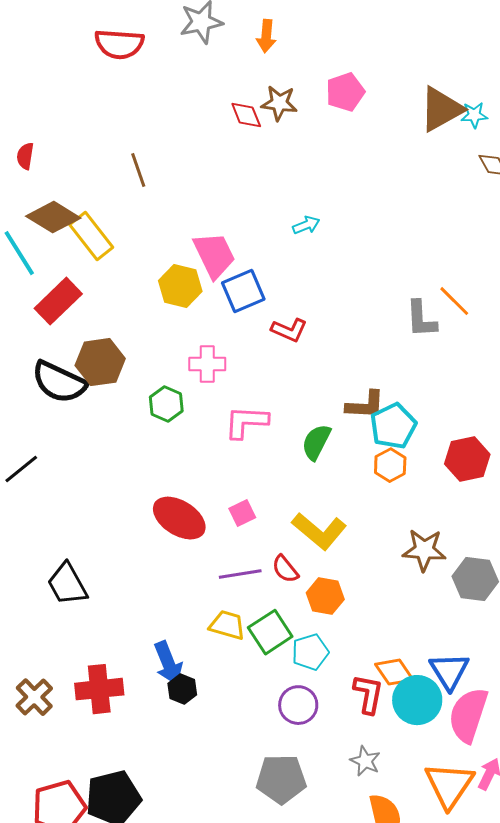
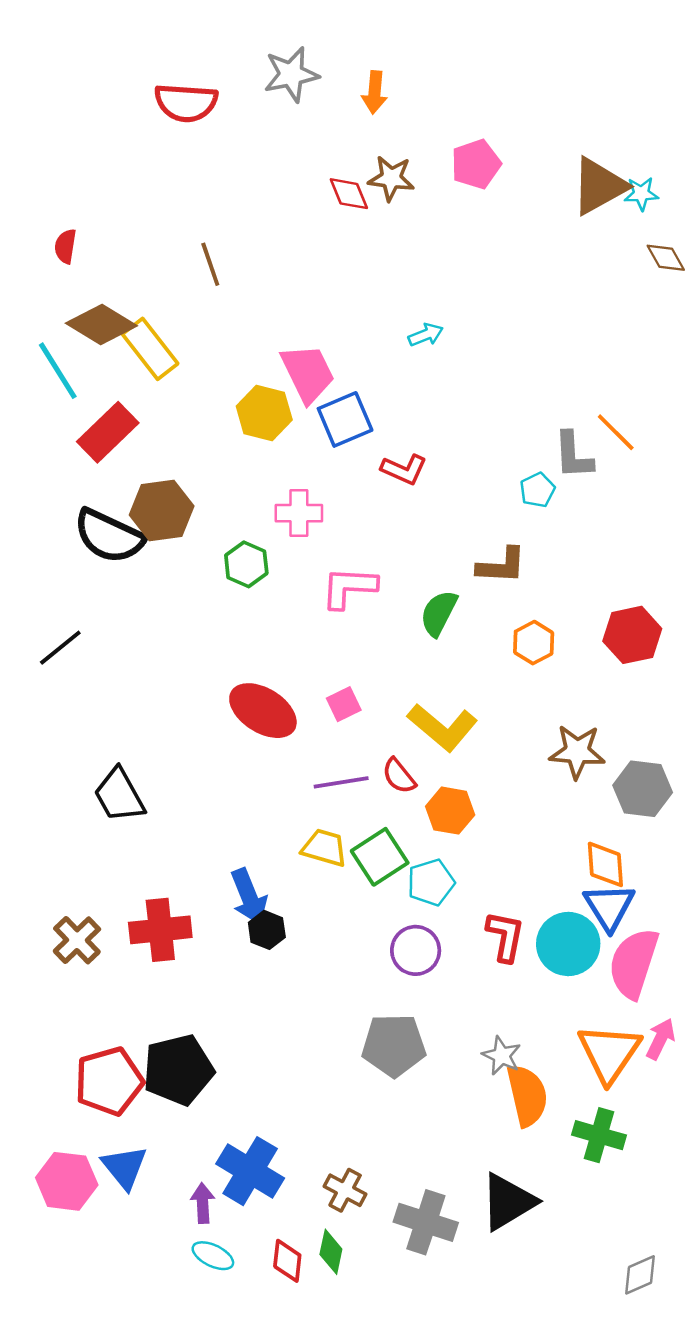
cyan pentagon: (393, 426) -> (537, 490), moved, size x0.6
orange diamond: (394, 672) -> (605, 864), moved, turned 30
gray star: (365, 761) -> (502, 1056), moved

